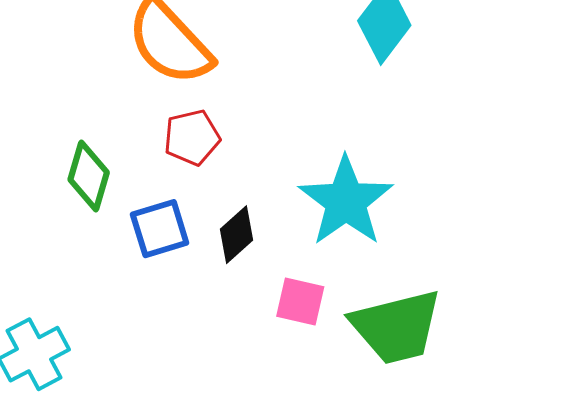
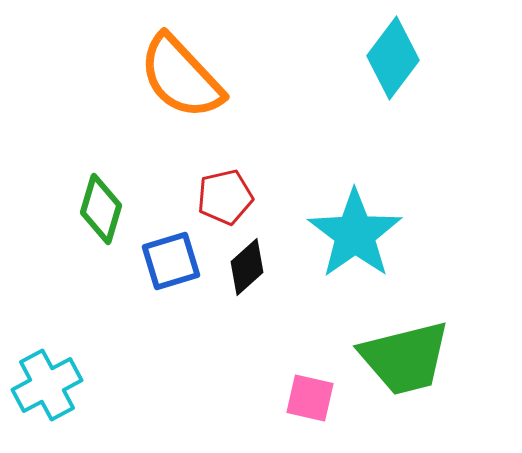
red pentagon: (192, 137) -> (225, 197), moved
pink square: (300, 301) -> (310, 398), moved

